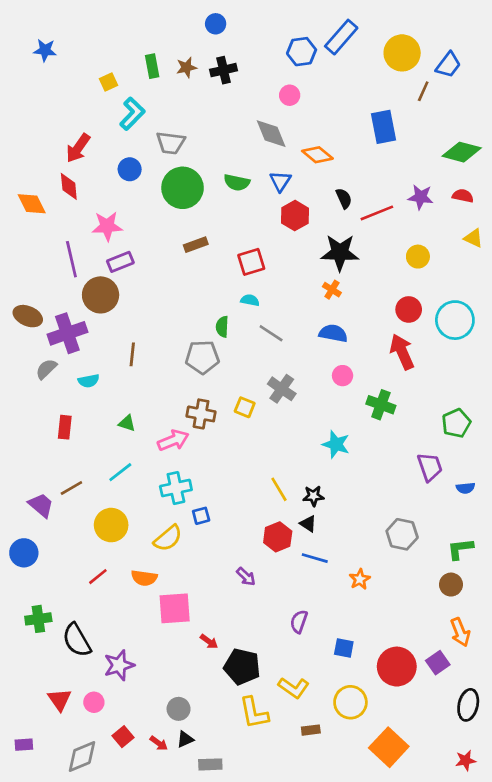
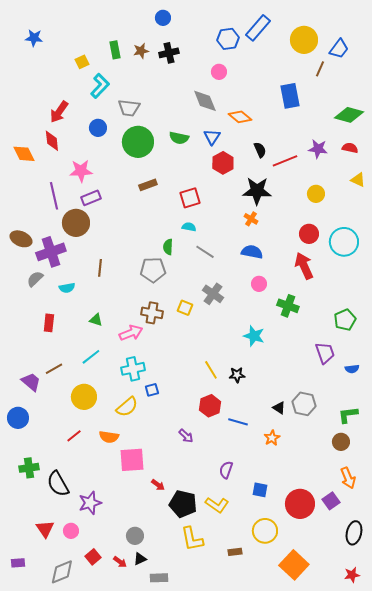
black triangle: (308, 524) -> (279, 408), moved
yellow L-shape: (294, 688) -> (217, 505), moved

